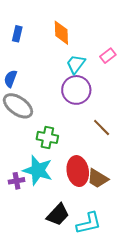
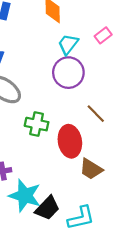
cyan star: (38, 170) -> (25, 196), moved
red ellipse: (78, 171) -> (70, 141), moved

